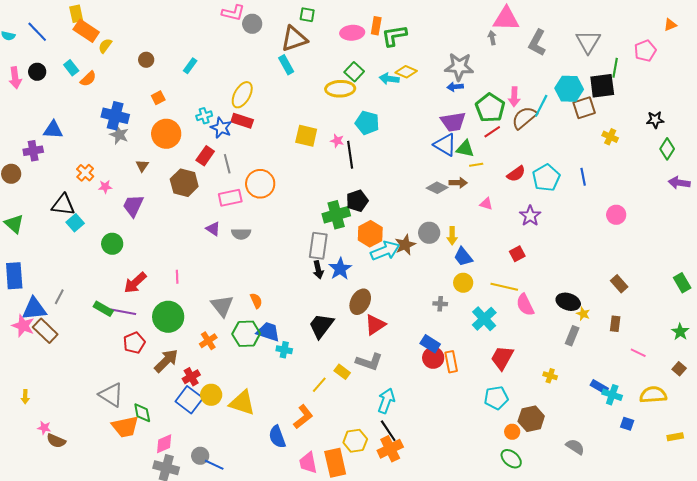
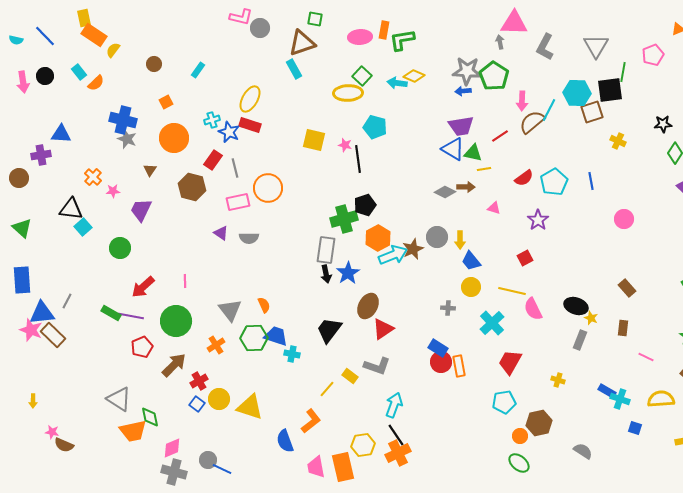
green pentagon: (490, 108) -> (494, 76), moved
blue square: (189, 400) -> (197, 404), size x0.6

